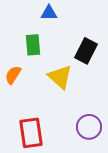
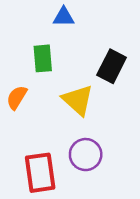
purple circle: (89, 127) -> (86, 155), moved

